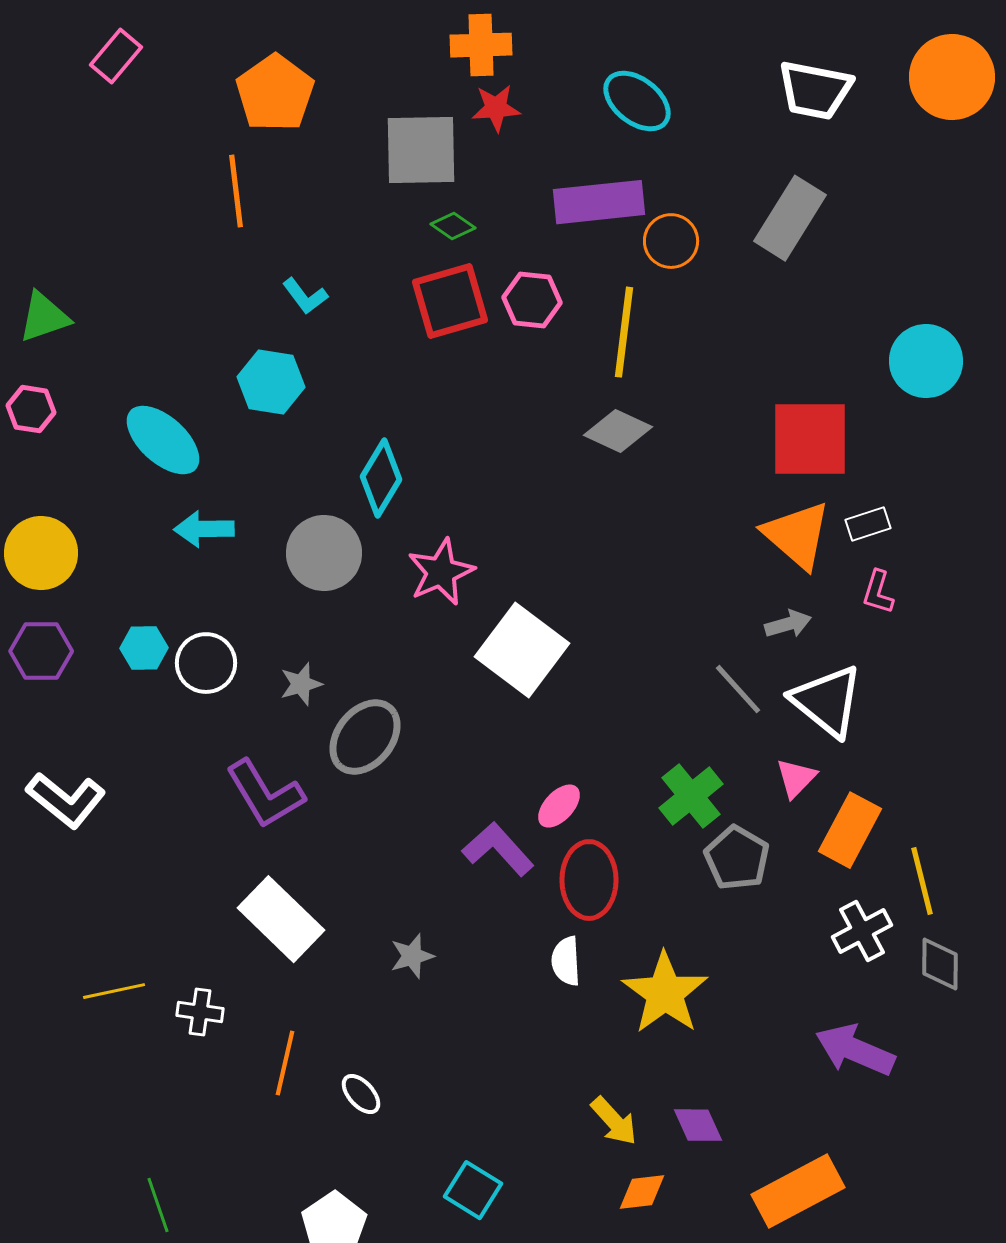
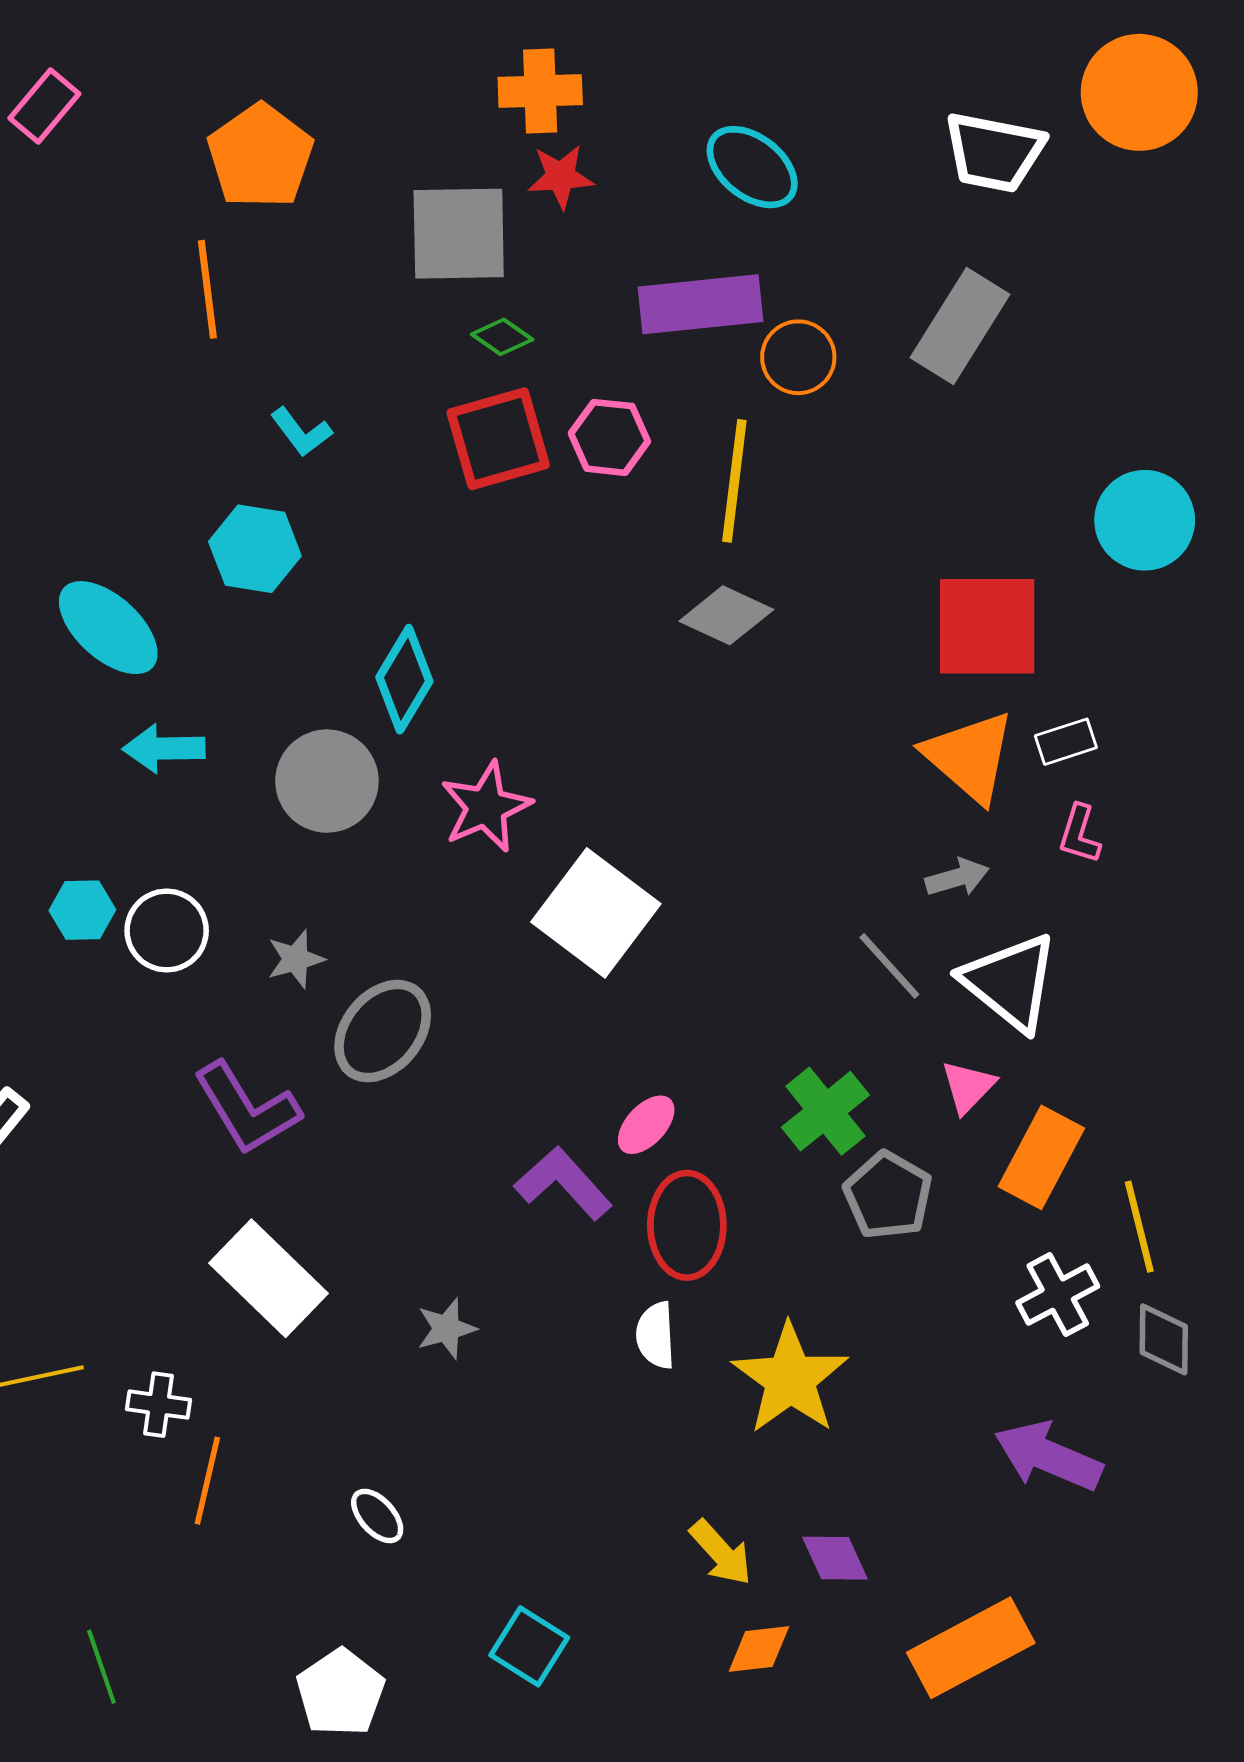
orange circle: (952, 77) -> (1139, 92), moved
orange line: (285, 1063) -> (207, 1481), moved

